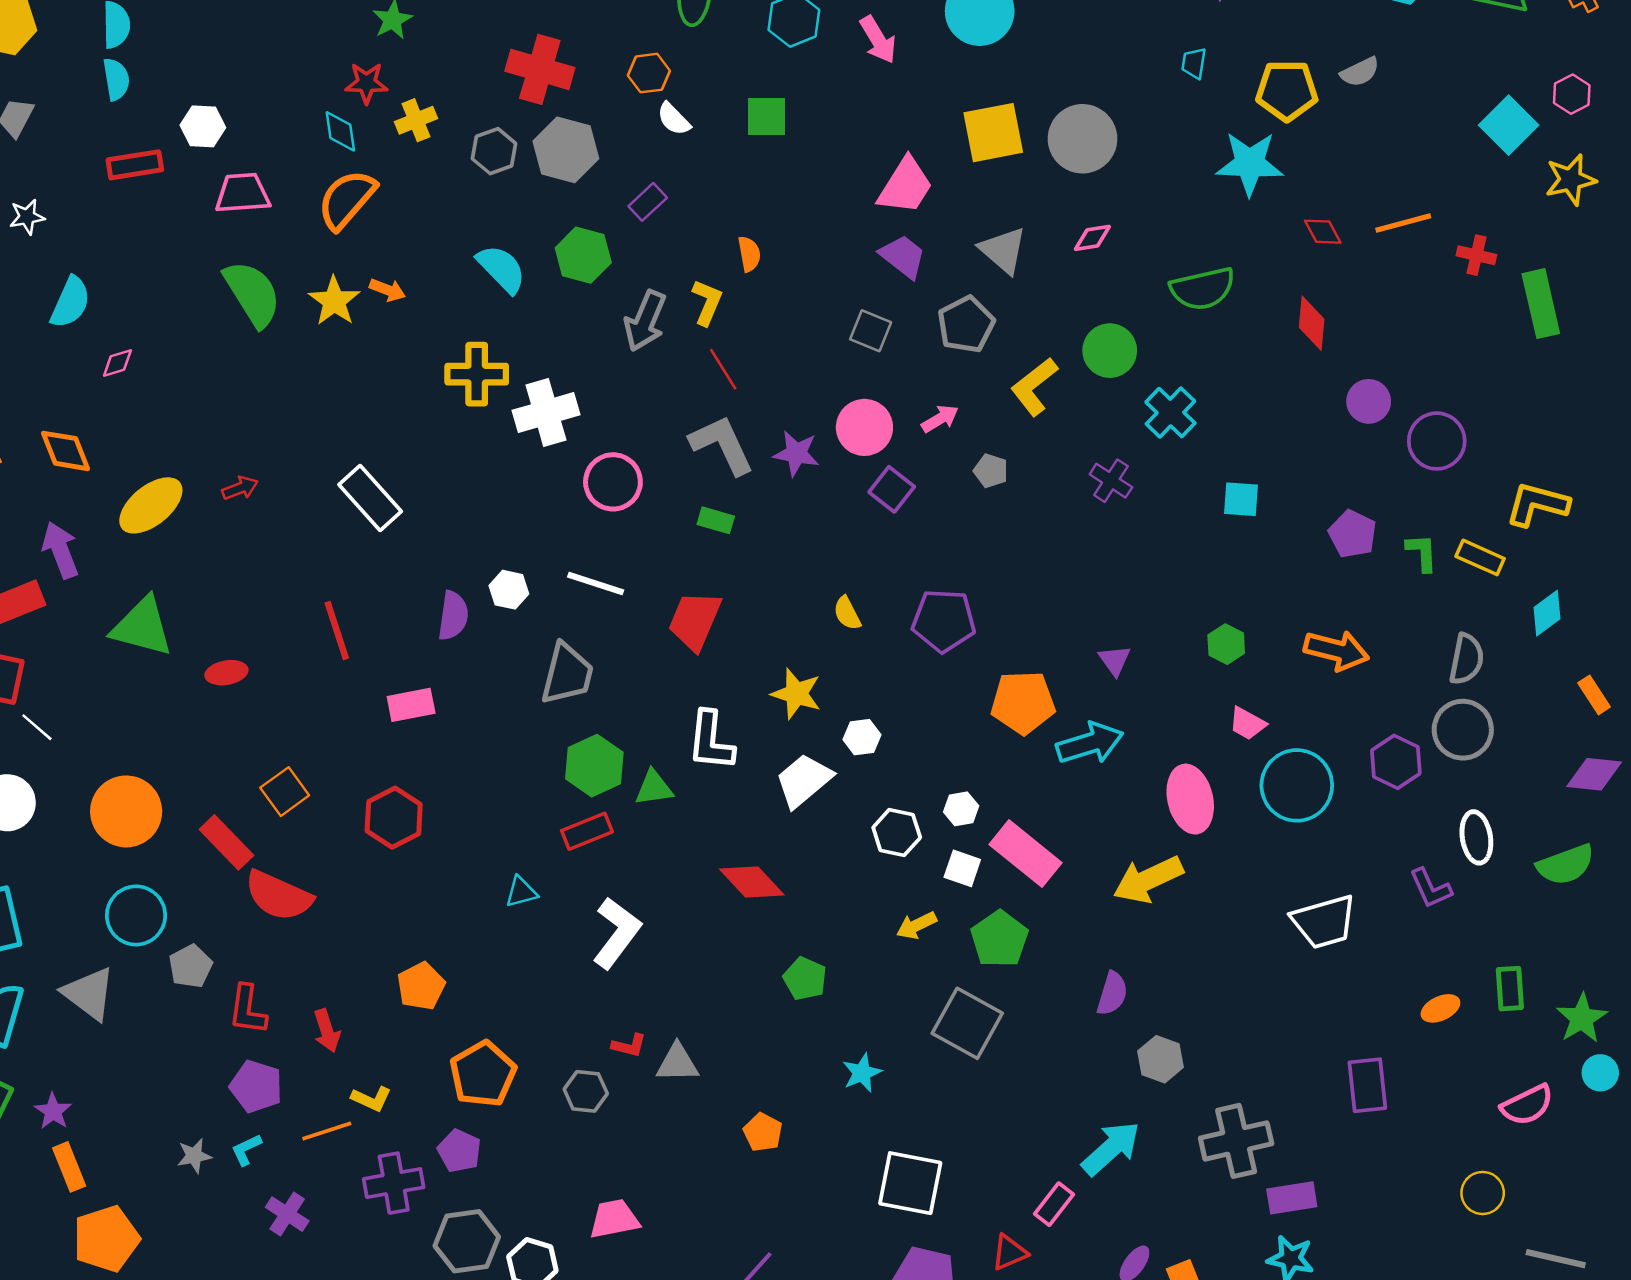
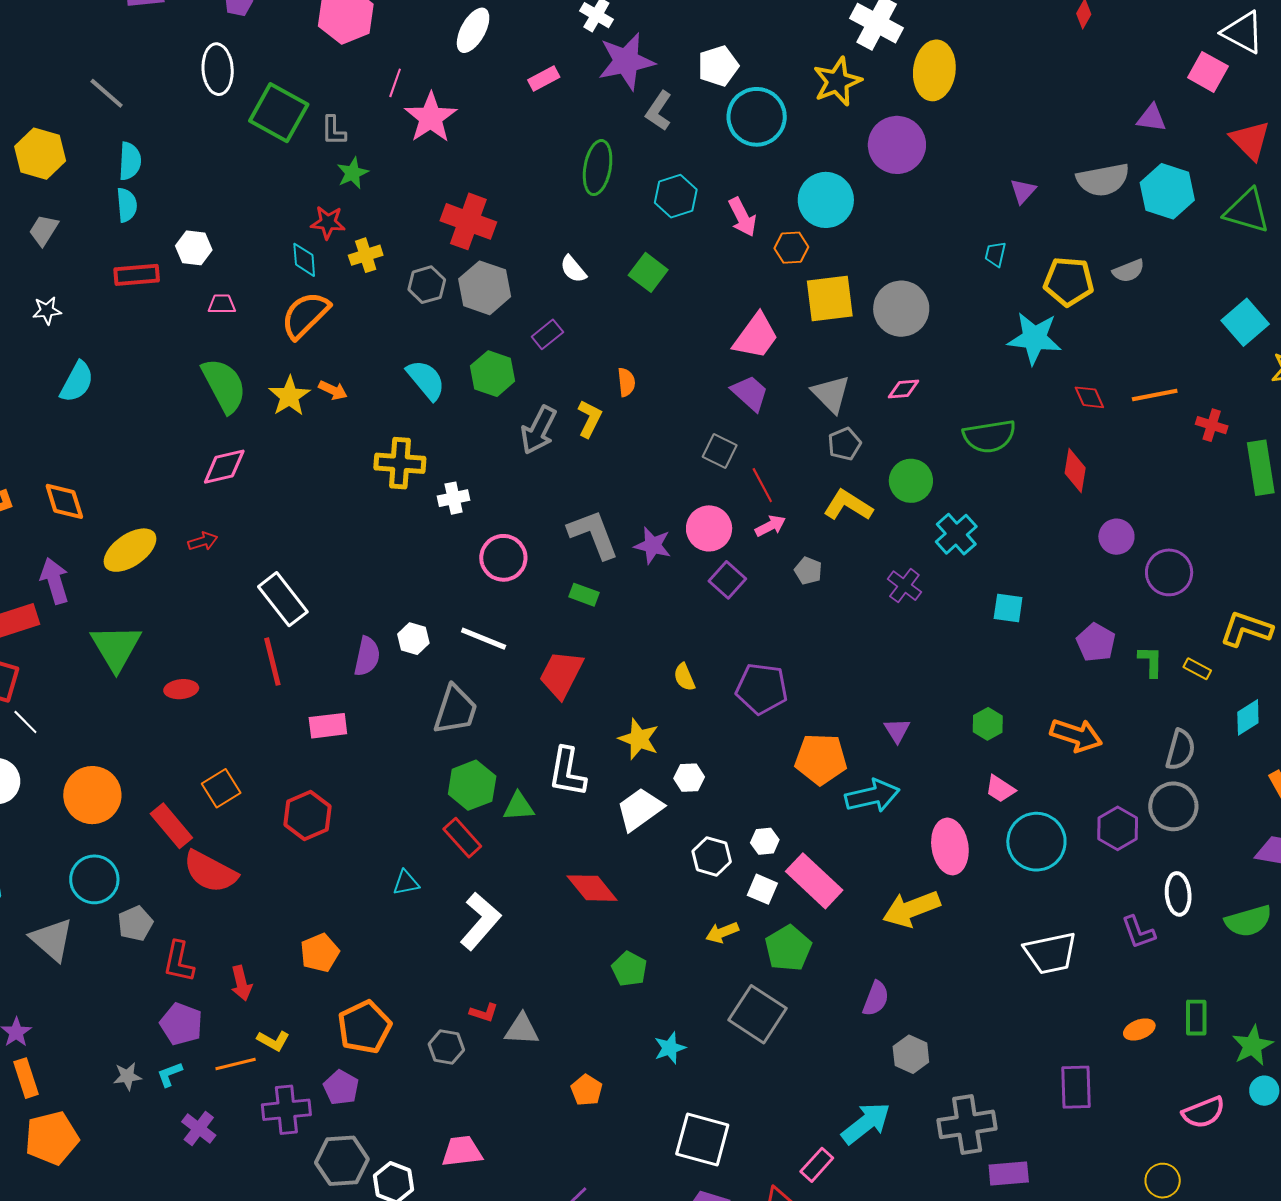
orange hexagon: (649, 73) -> (791, 248), moved
green square: (767, 116) -> (648, 272), turned 33
pink trapezoid: (243, 193) -> (222, 304), size x0.6
gray pentagon: (966, 325) -> (844, 444), moved, size x0.7
pink diamond: (117, 363) -> (224, 467), moved, size x1.6
red line: (723, 369) -> (762, 485), moved
yellow L-shape: (1034, 387) -> (848, 505), turned 66
white cross: (546, 413) -> (454, 498), size x0.6
white rectangle: (370, 498) -> (283, 599), moved
yellow rectangle: (1480, 557) -> (1197, 669), size x0.7
green triangle: (142, 627) -> (116, 647), turned 40
red rectangle: (587, 831) -> (462, 838), turned 66

